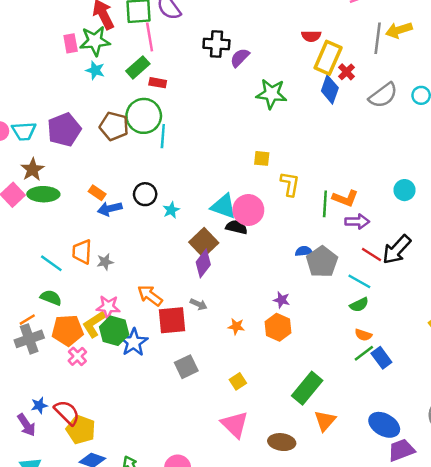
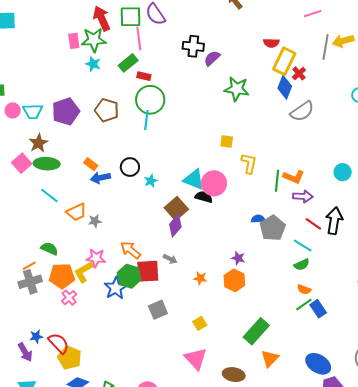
gray semicircle: (383, 95) -> (302, 111), moved
green circle: (144, 116) -> (150, 100), moved
black arrow: (397, 250) -> (334, 221), turned 144
orange trapezoid: (82, 252) -> (76, 212), turned -120
cyan line: (51, 263) -> (49, 196), moved
green hexagon: (114, 331) -> (129, 276), moved

